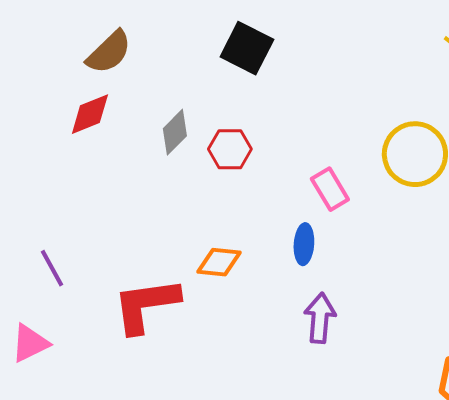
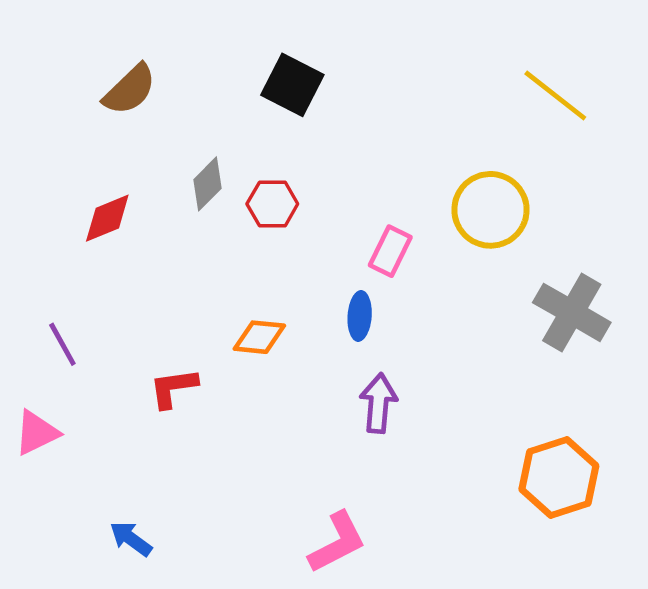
red diamond: (90, 114) -> (107, 218), moved
pink rectangle: (330, 189) -> (390, 251), turned 57
red L-shape: (146, 305) -> (173, 388), size x0.6

